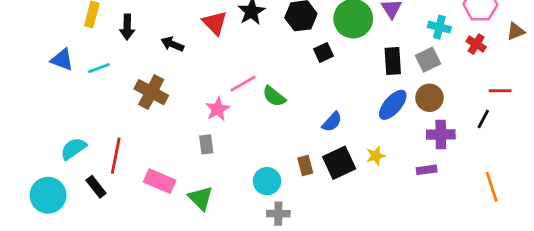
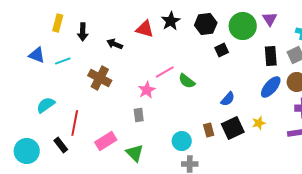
red triangle: (215, 23) -> (145, 29), turned -30
cyan semicircle: (73, 149) -> (46, 105), moved
pink rectangle: (160, 181) -> (106, 141), turned -55

